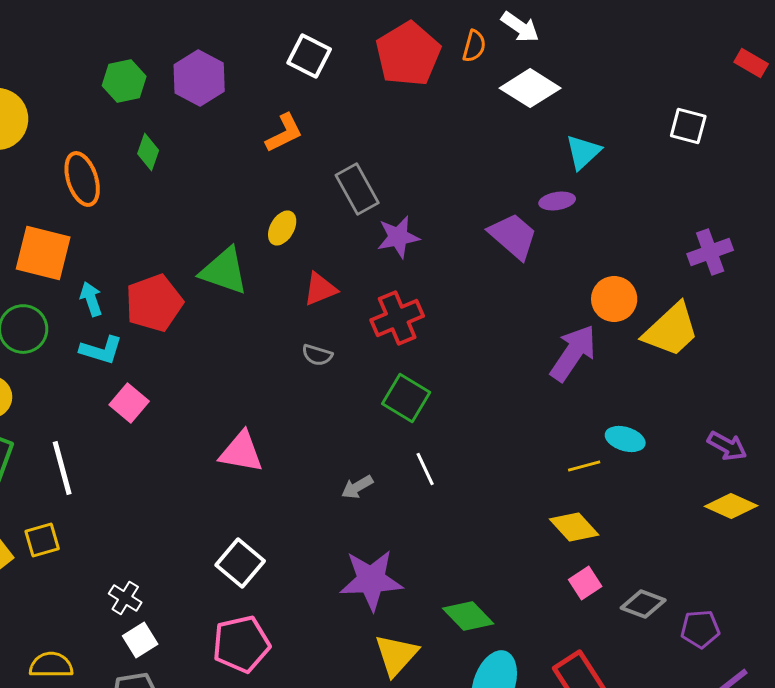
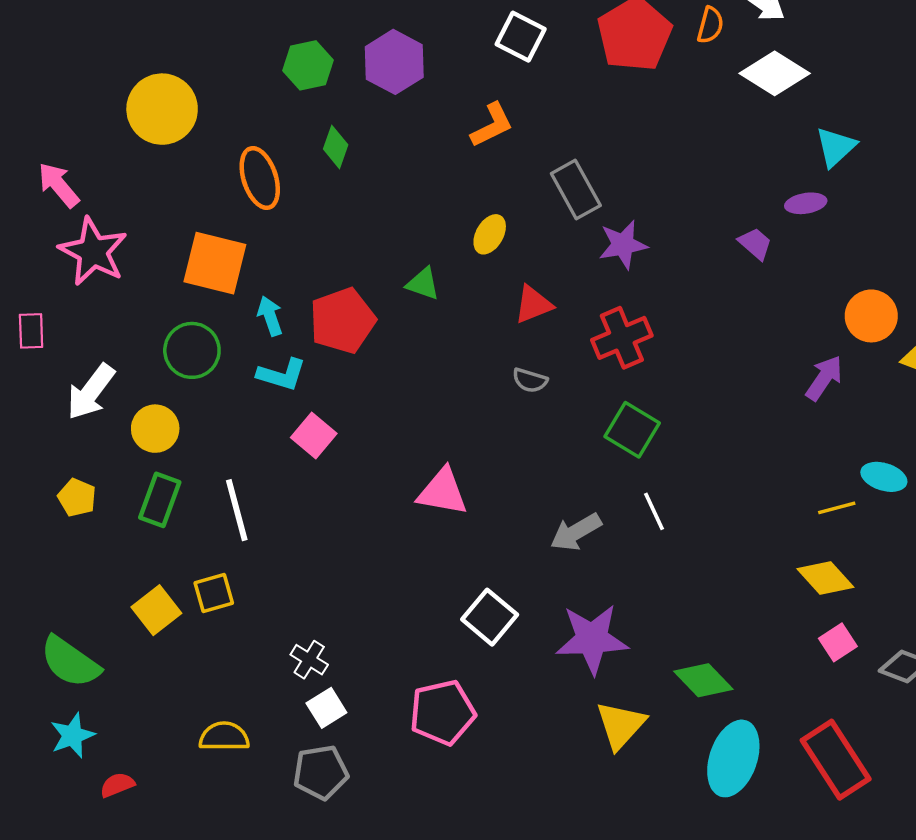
purple trapezoid: (513, 236) -> (755, 244), size x0.6
green triangle: (224, 271) -> (423, 284), size x0.6
purple arrow: (573, 353) -> (824, 378), size x0.7
gray arrow: (357, 487) -> (576, 532), size x1.4
white square: (240, 563) -> (490, 617), moved

